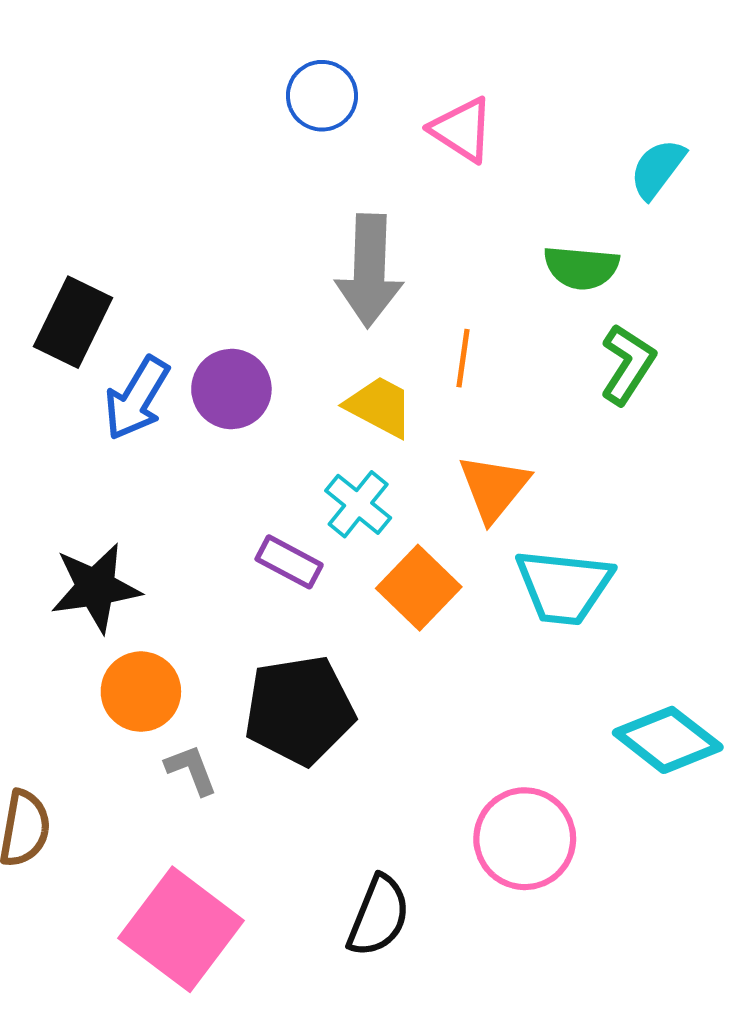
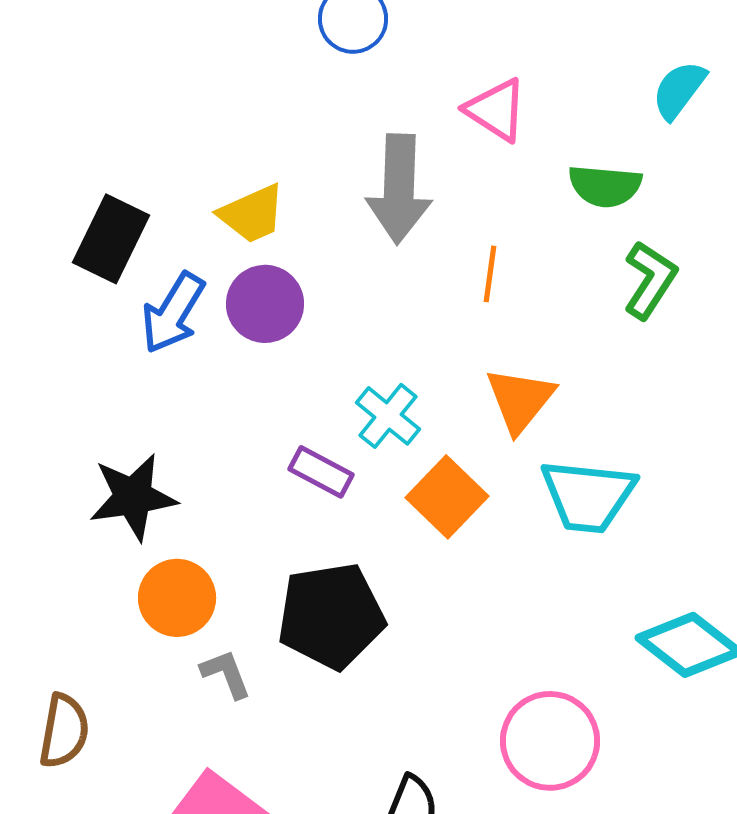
pink triangle: (462, 130) -> (496, 110), moved
yellow trapezoid: (380, 406) -> (252, 214), moved, turned 128

